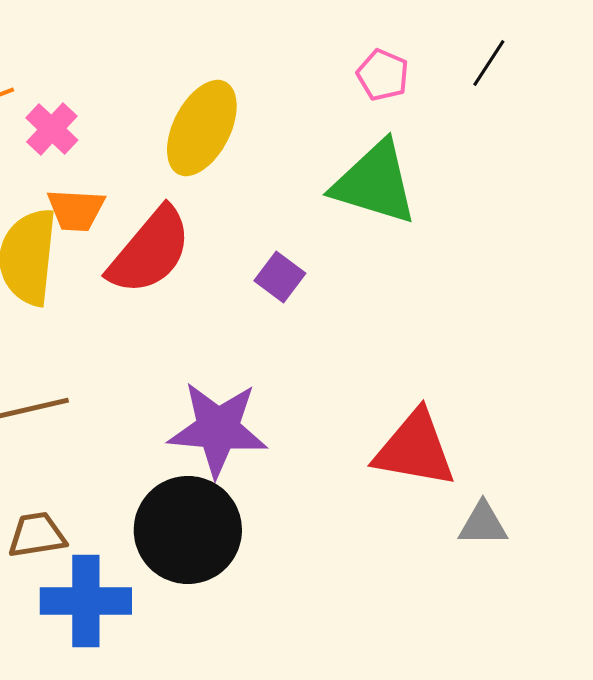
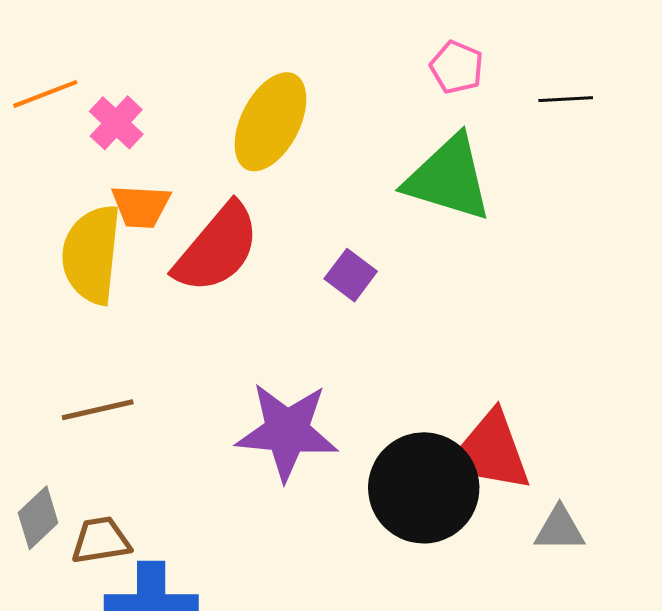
black line: (489, 63) -> (566, 99), moved, turned 54
black circle: (188, 530) -> (424, 488), moved

